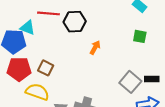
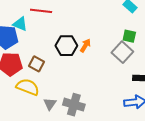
black hexagon: (75, 22) -> (66, 46), moved
gray square: (130, 82) -> (122, 52), moved

